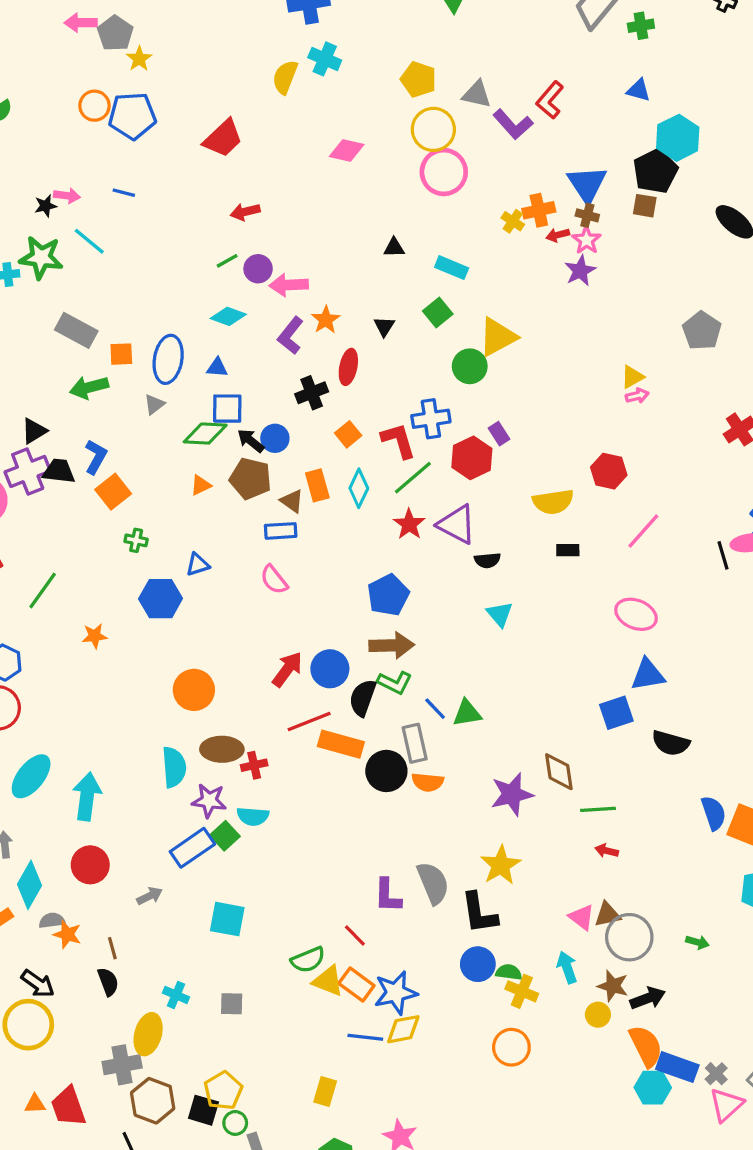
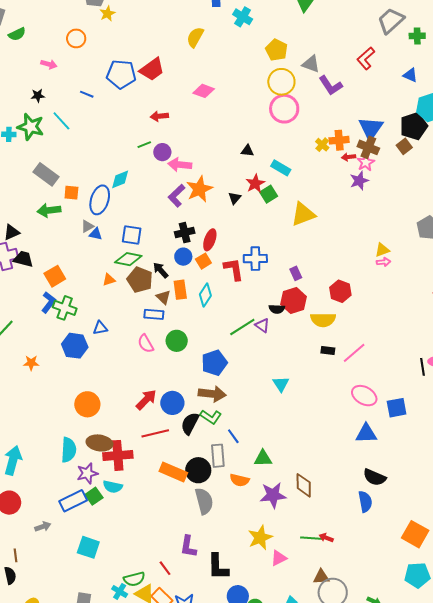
cyan cross: (325, 59) -> (243, 17), moved
red L-shape: (550, 100) -> (366, 58), moved
blue pentagon: (132, 116) -> (121, 74), moved
pink diamond: (347, 150) -> (204, 91), moved
pink arrow: (67, 196) -> (49, 64), moved
brown square: (645, 206) -> (404, 146), turned 35
brown cross: (587, 215) -> (368, 147), size x1.5
cyan diamond: (228, 316) -> (120, 179), moved, turned -50
orange star: (326, 320) -> (199, 189), size x1.5
green circle: (470, 366) -> (177, 341), moved
red ellipse: (348, 367) -> (210, 240), moved
blue triangle: (217, 368) -> (96, 234), moved
green diamond: (205, 434) -> (128, 259), moved
blue circle: (275, 438) -> (183, 257), moved
black arrow: (251, 441) -> (161, 270), moved
blue L-shape: (96, 457) -> (49, 302), moved
red hexagon: (472, 458) -> (294, 301), moved
red hexagon: (609, 471) -> (340, 291), moved
green line: (413, 478) -> (242, 327), moved
red star: (409, 524) -> (255, 184), moved
purple triangle: (457, 524) -> (262, 325), size x0.6
pink line: (643, 531) -> (354, 353), moved
green cross: (136, 540) -> (65, 308), size x1.6
black semicircle: (487, 560) -> (277, 309), moved
green triangle: (467, 713) -> (263, 458), moved
blue square: (616, 713) -> (397, 408), moved
orange rectangle: (341, 744) -> (173, 472), moved
red cross: (254, 765) -> (118, 455), size x1.8
orange semicircle: (428, 782) -> (240, 480), moved
purple star: (209, 801) -> (87, 473), turned -30
green line: (598, 809) -> (311, 538), moved
blue semicircle: (714, 813) -> (365, 502), moved
gray semicircle: (433, 883) -> (204, 501), moved
black L-shape: (479, 913) -> (218, 567), moved
pink triangle: (582, 917) -> (279, 558), moved, turned 48
cyan cross: (176, 995) -> (120, 591), moved

